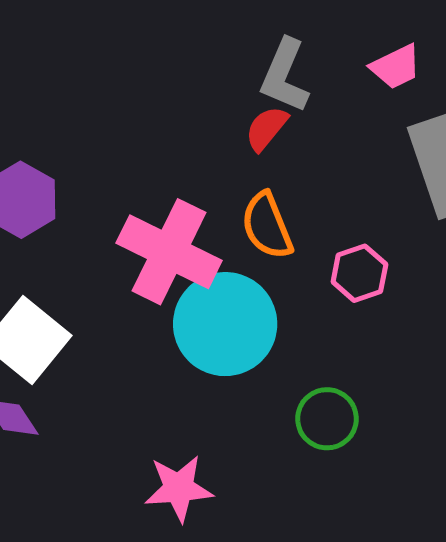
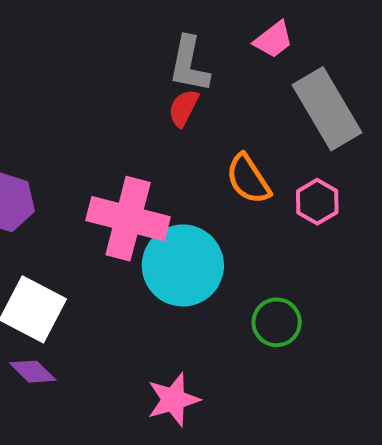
orange semicircle: (267, 226) -> (248, 179), moved
pink hexagon: (359, 273) -> (317, 202), moved

